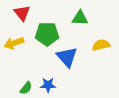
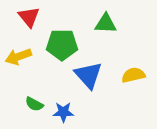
yellow semicircle: (101, 45) -> (133, 75), moved
green semicircle: (26, 88) -> (34, 104), moved, turned 80

